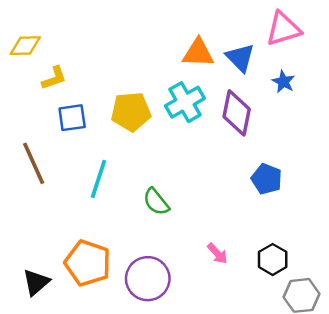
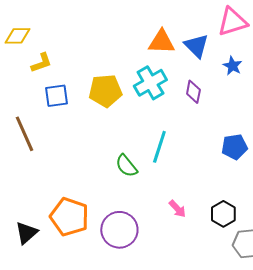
purple diamond: (237, 113) -> (193, 92), size x0.6
cyan line: (98, 179) -> (159, 147), moved
blue pentagon: (267, 179) -> (234, 147), moved, turned -30

